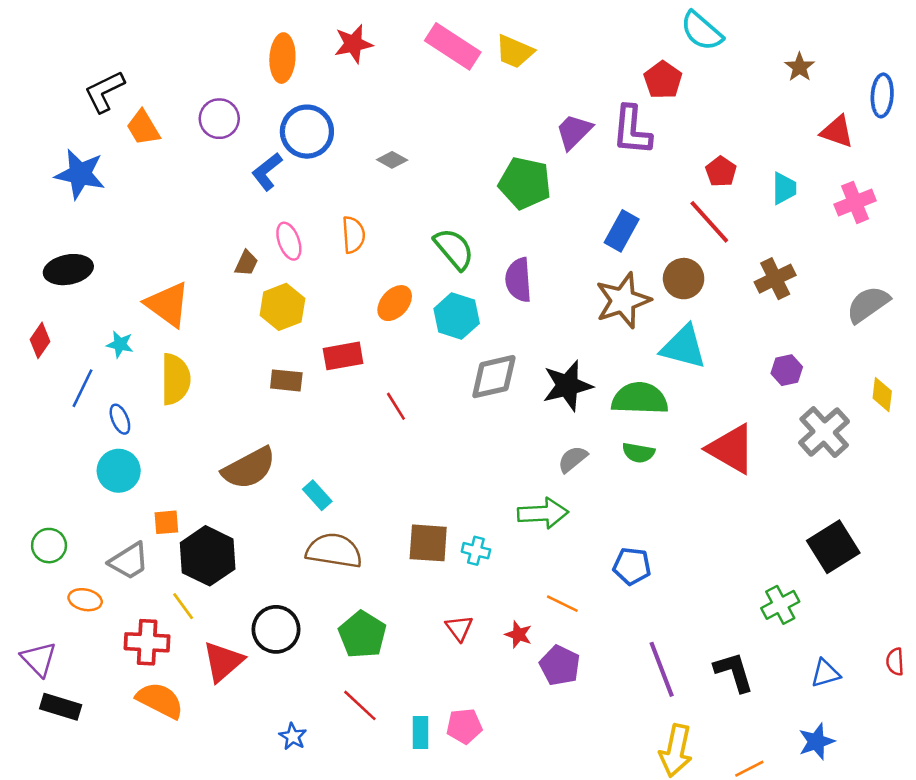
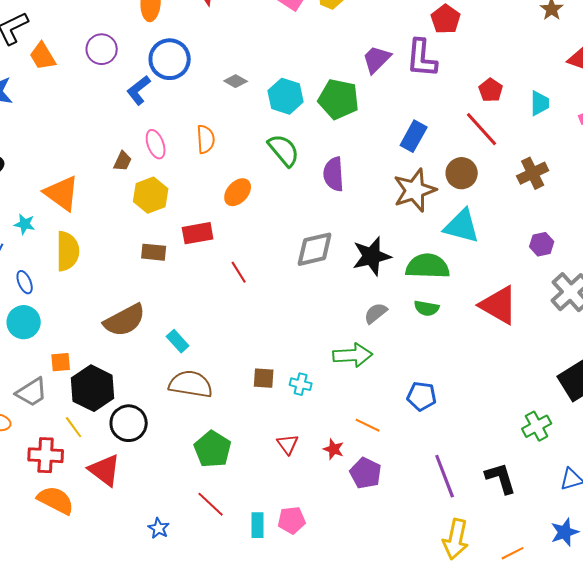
cyan hexagon: (457, 316) -> (286, 96), moved
brown square: (428, 543) -> (264, 378), size x0.7
black circle: (276, 629) -> (129, 423), moved
red triangle: (223, 662) -> (105, 470), turned -42

